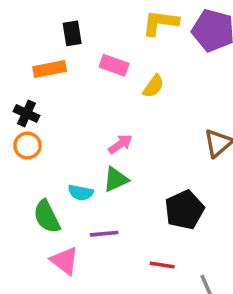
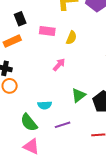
pink arrow: (120, 144) -> (59, 65), moved
green triangle: (116, 179) -> (79, 95), moved
pink triangle: (65, 261) -> (31, 146), moved

